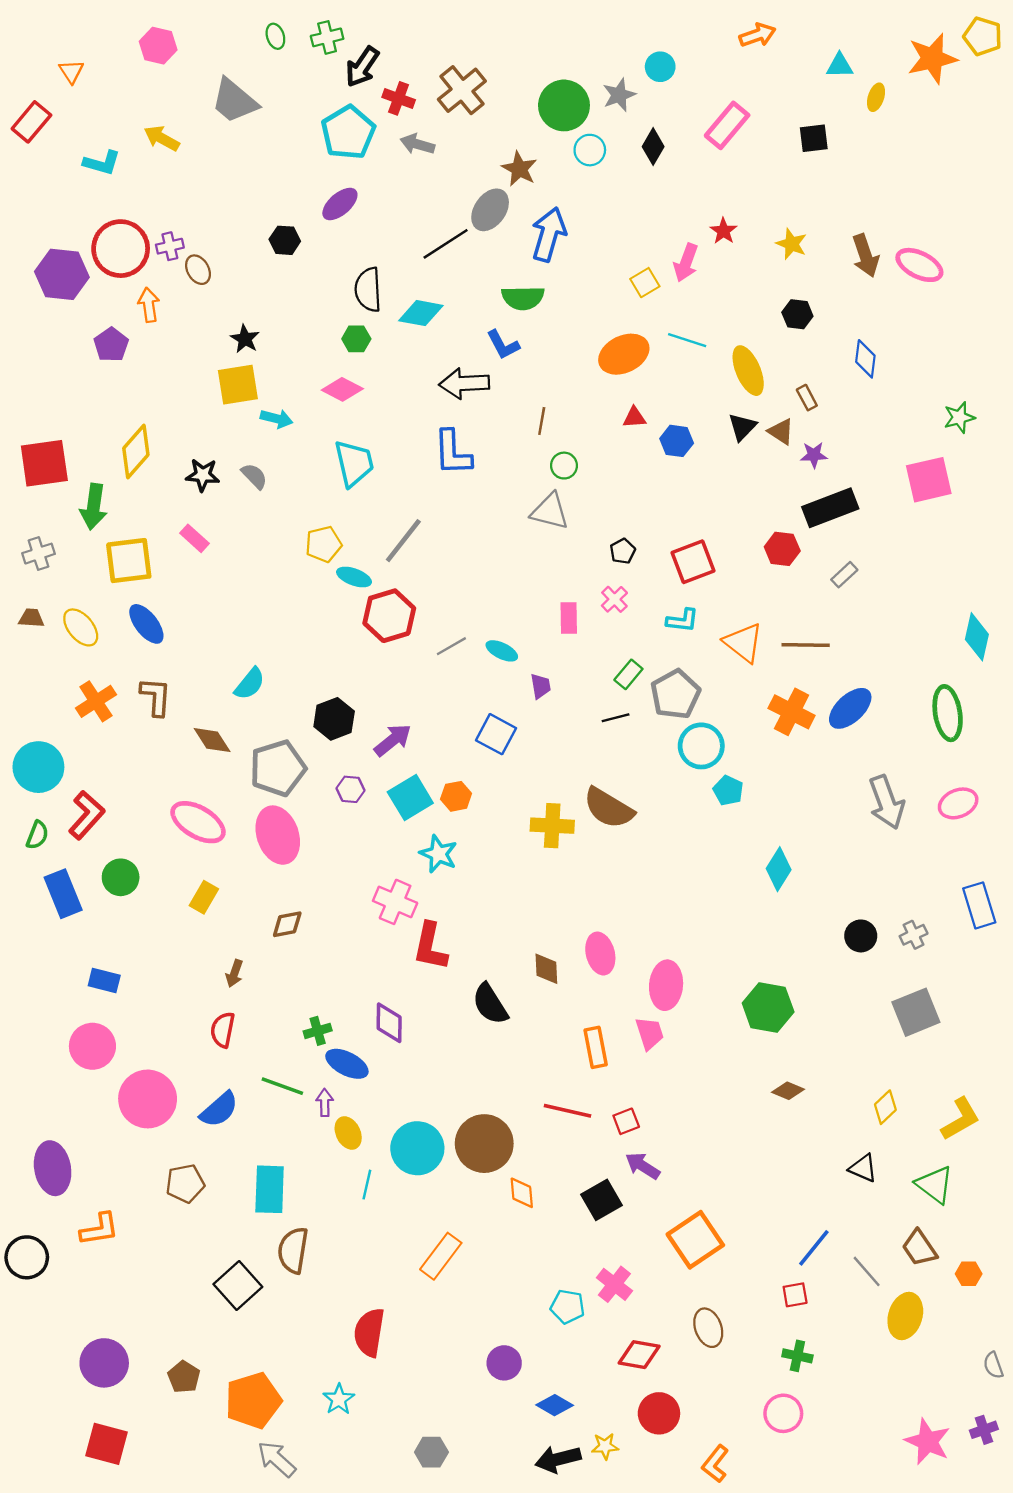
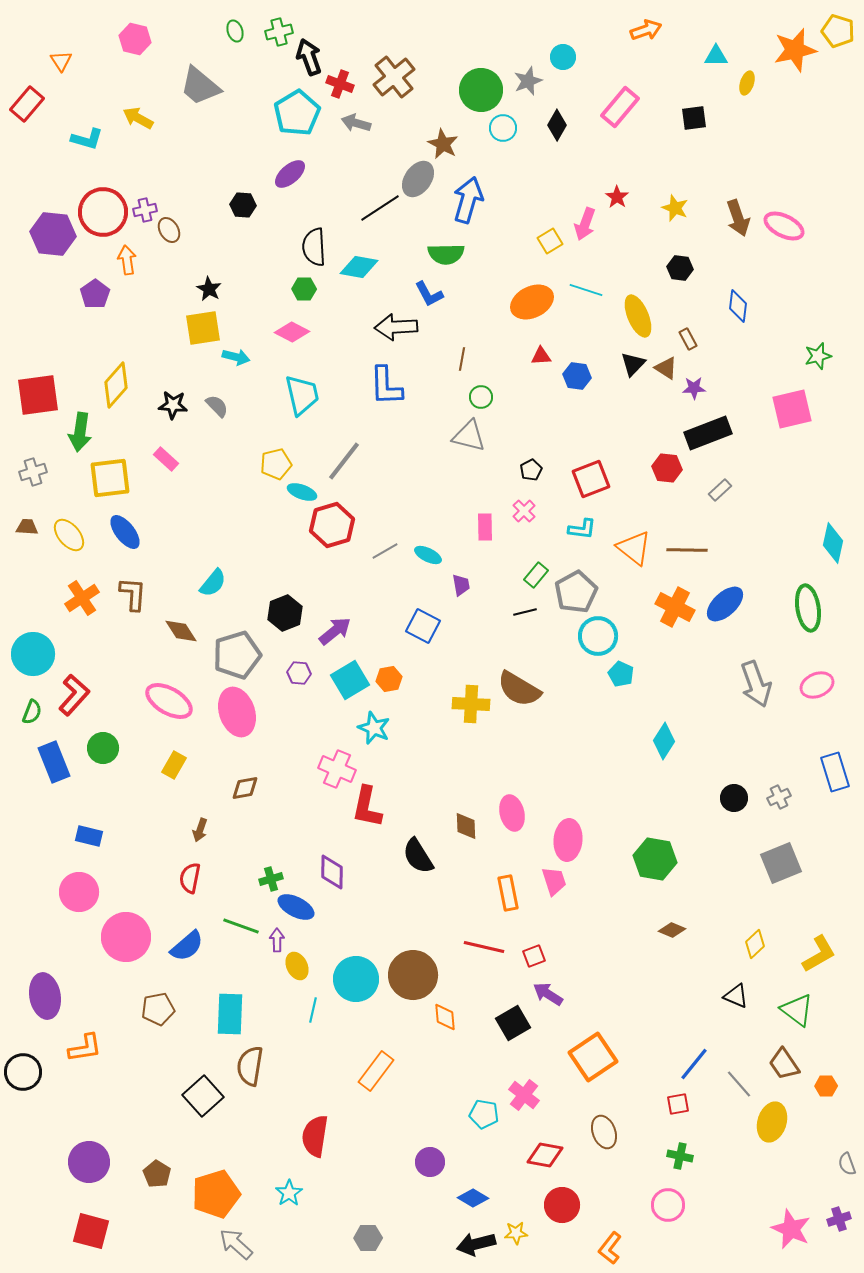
black arrow: (362, 67) -> (309, 57), turned 126

